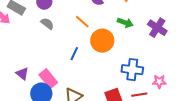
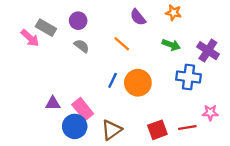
orange circle: (102, 41) -> (138, 83), moved
blue cross: (132, 70) -> (188, 77), moved
purple triangle: (22, 74) -> (53, 103), turned -40

